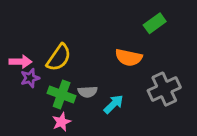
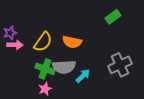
orange semicircle: (129, 58) -> (72, 42), moved
purple star: (30, 78) -> (10, 33), moved
gray semicircle: (88, 92) -> (64, 67), size x1.6

